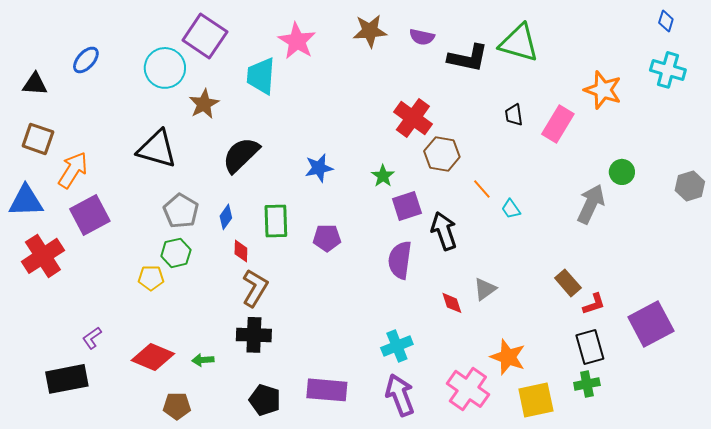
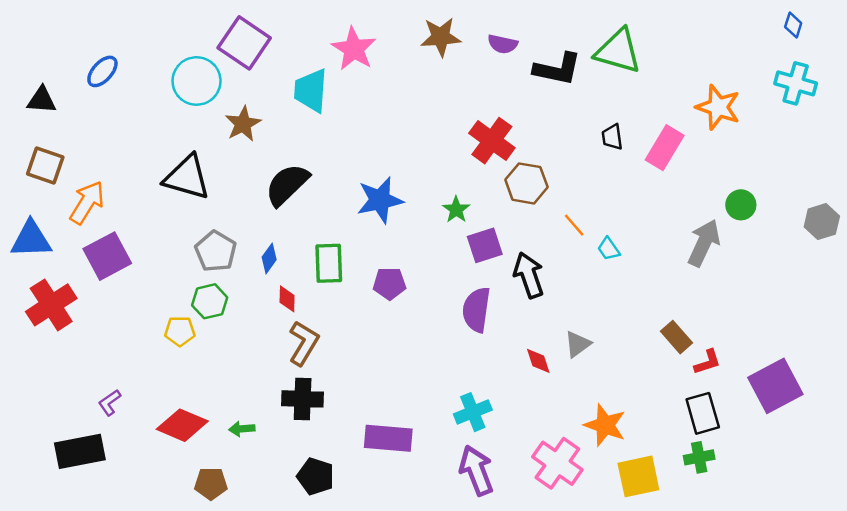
blue star: (319, 168) -> (380, 200), size x1.4
purple rectangle: (327, 390) -> (388, 438), moved

